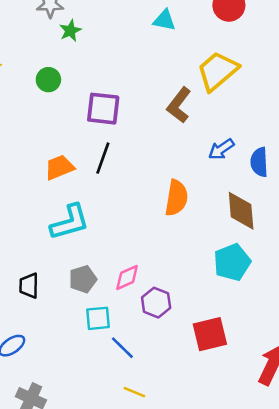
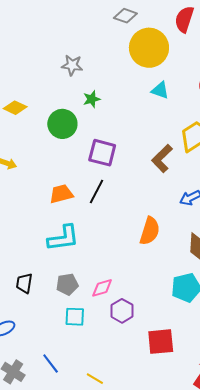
green star: (70, 31) -> (92, 99), moved
green circle: (48, 80) -> (62, 124), size x1.5
blue line: (122, 348) -> (51, 364), moved

